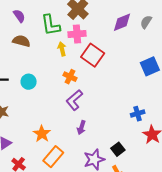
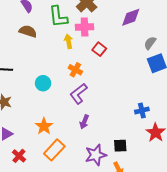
gray semicircle: (146, 22) -> (150, 43), moved
red square: (93, 55) -> (99, 49), size x0.6
cyan circle: (29, 82) -> (43, 83), moved
black square: (118, 149) -> (120, 146), turned 32

